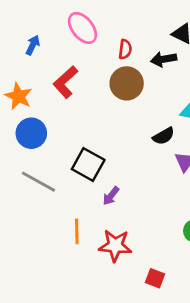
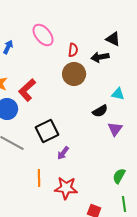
red L-shape: (65, 82) -> (27, 90), moved
black square: (88, 165) -> (47, 131), turned 35

